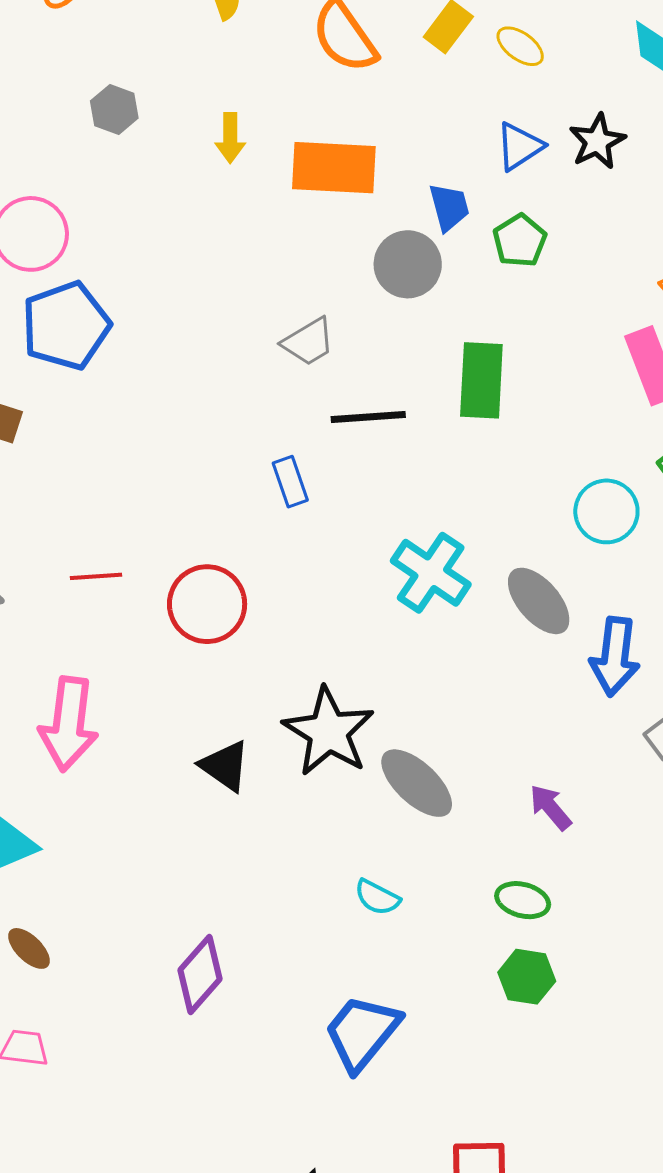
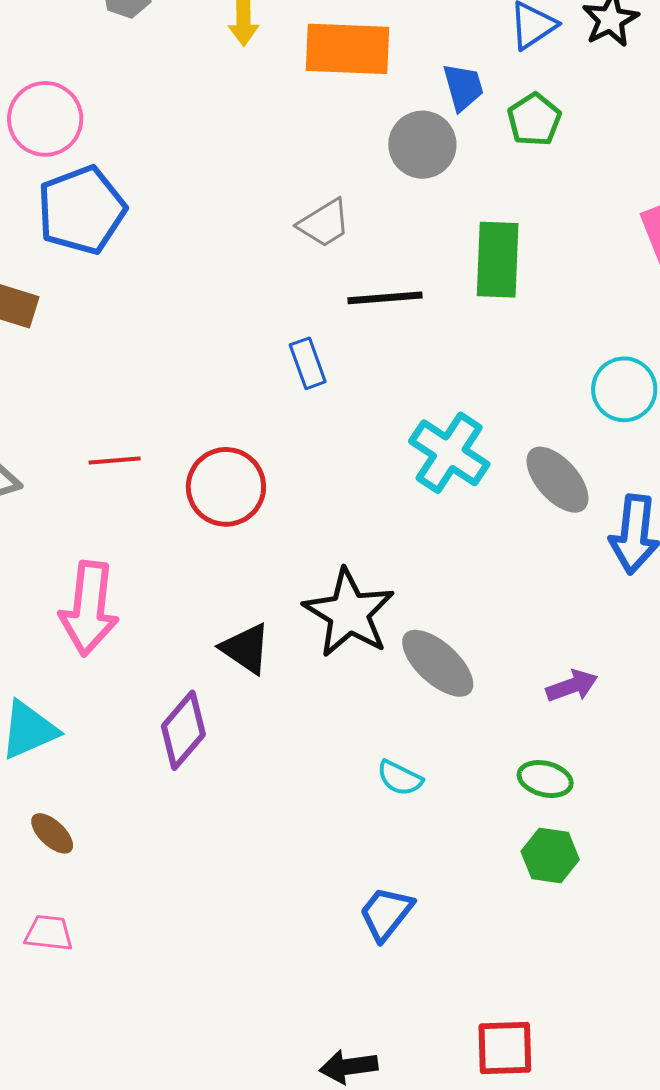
purple arrow: (550, 807) -> (572, 686), turned 111
purple diamond: (200, 975) -> (183, 730), moved
blue trapezoid: (362, 1033) -> (386, 913), size x0.7

